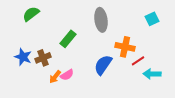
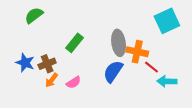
cyan square: (152, 19) -> (167, 21), size x1.6
gray ellipse: (101, 20) -> (119, 43), moved
red line: (138, 61) -> (152, 67), turned 72
orange arrow: (55, 77) -> (51, 80), moved

